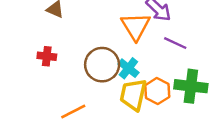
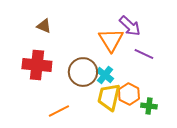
red cross: (47, 56) -> (37, 65), size x1.8
green cross: (191, 86) -> (149, 106), moved, size x0.6

